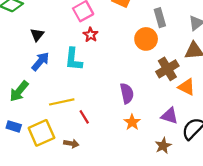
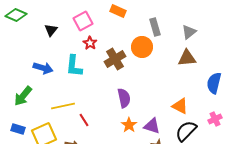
black triangle: (37, 35) -> (51, 30), moved
blue arrow: (40, 61) -> (43, 68), turned 66
brown cross: (167, 69) -> (115, 59), moved
orange triangle: (187, 87) -> (180, 106), moved
purple triangle: (170, 116) -> (152, 126), moved

